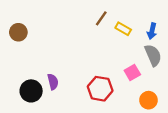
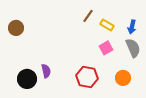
pink square: (132, 73) -> (106, 48), moved
orange circle: (148, 100) -> (123, 78), moved

